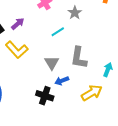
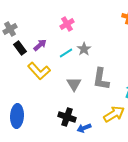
gray star: (75, 13) -> (84, 49), moved
cyan line: (58, 32) -> (66, 53), moved
blue arrow: (62, 81) -> (84, 128), moved

